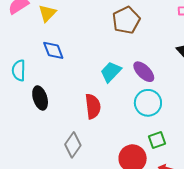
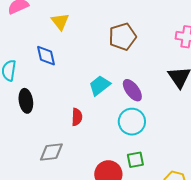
yellow triangle: (47, 13) -> (60, 22), moved, turned -30
red semicircle: (93, 106) -> (77, 117), size x0.7
gray diamond: (73, 145) -> (51, 152), turned 40

